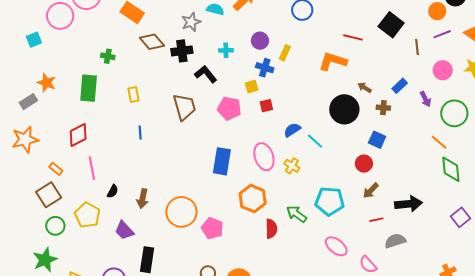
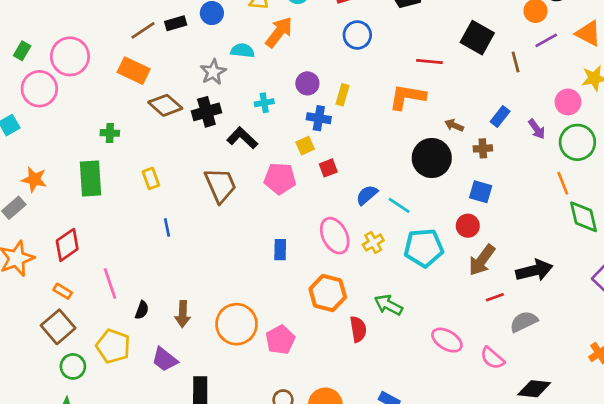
pink circle: (443, 70) -> (568, 102), moved
red diamond: (78, 135) -> (67, 245), moved
orange line: (439, 142) -> (563, 183), turned 36
blue rectangle: (222, 161) -> (280, 250), size x0.6
yellow cross: (292, 166) -> (373, 243), turned 35
brown arrow: (371, 191) -> (482, 260), size x1.4
cyan pentagon: (330, 201) -> (424, 248), moved
pink pentagon: (212, 228) -> (280, 340), turned 30

